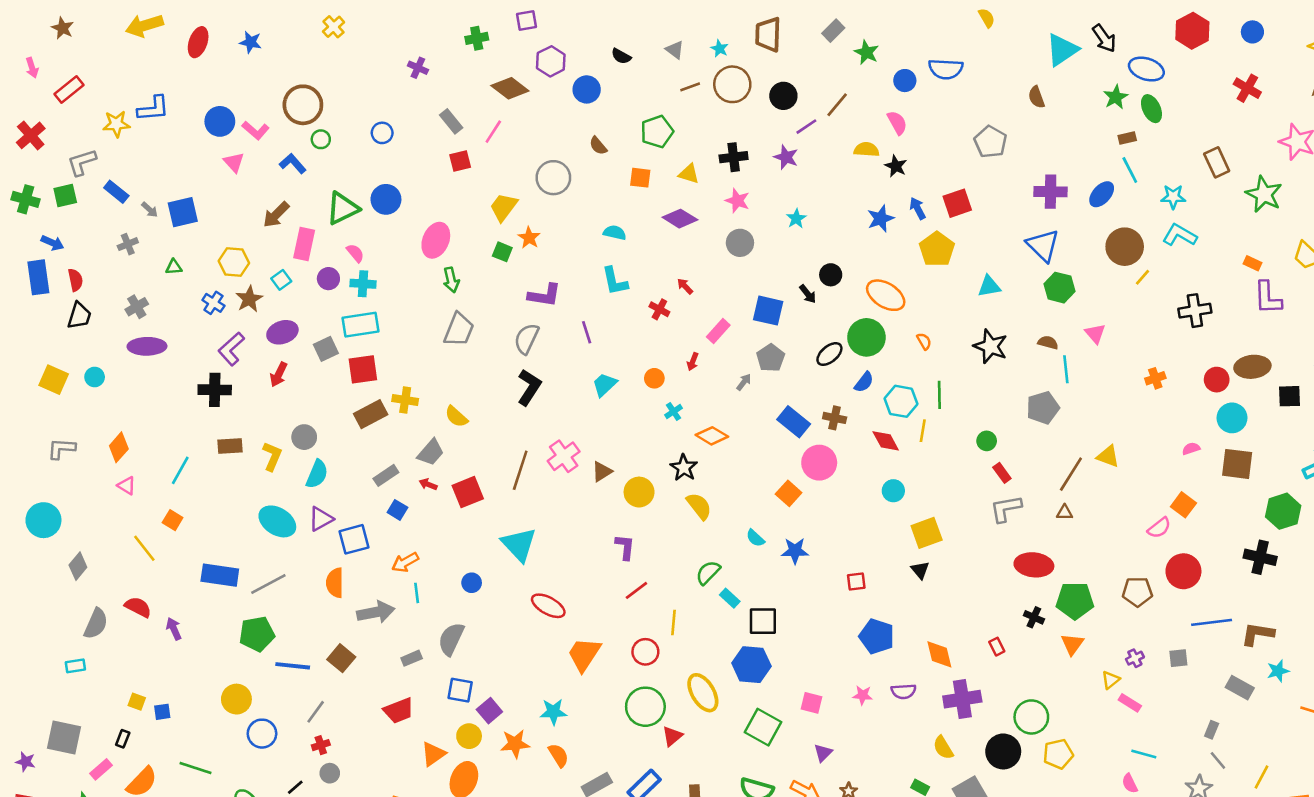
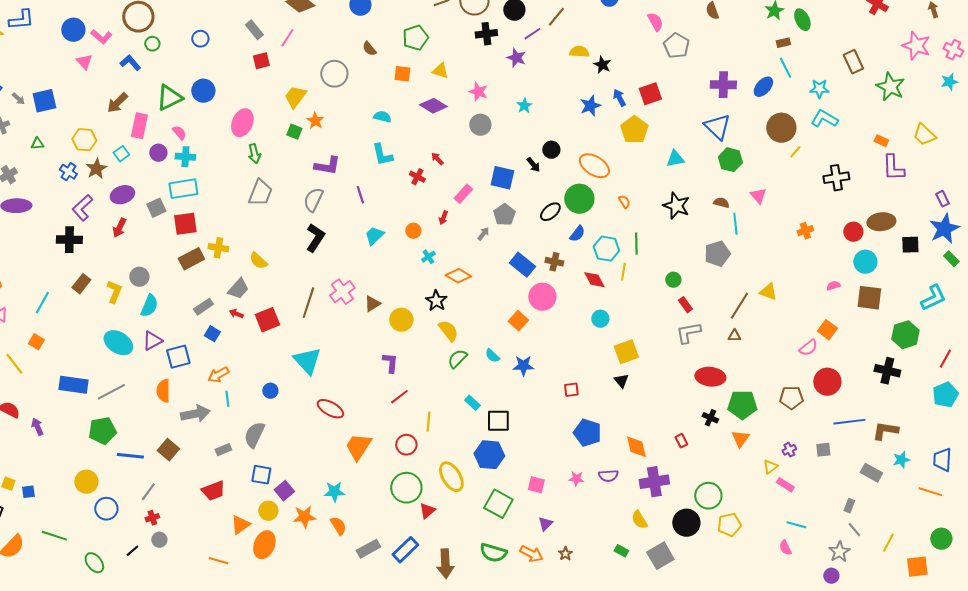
pink semicircle: (897, 123) -> (655, 22), moved
black cross: (734, 157) -> (486, 34), moved
brown rectangle: (230, 446) -> (81, 284), turned -48
green semicircle: (708, 573) -> (457, 359), moved

